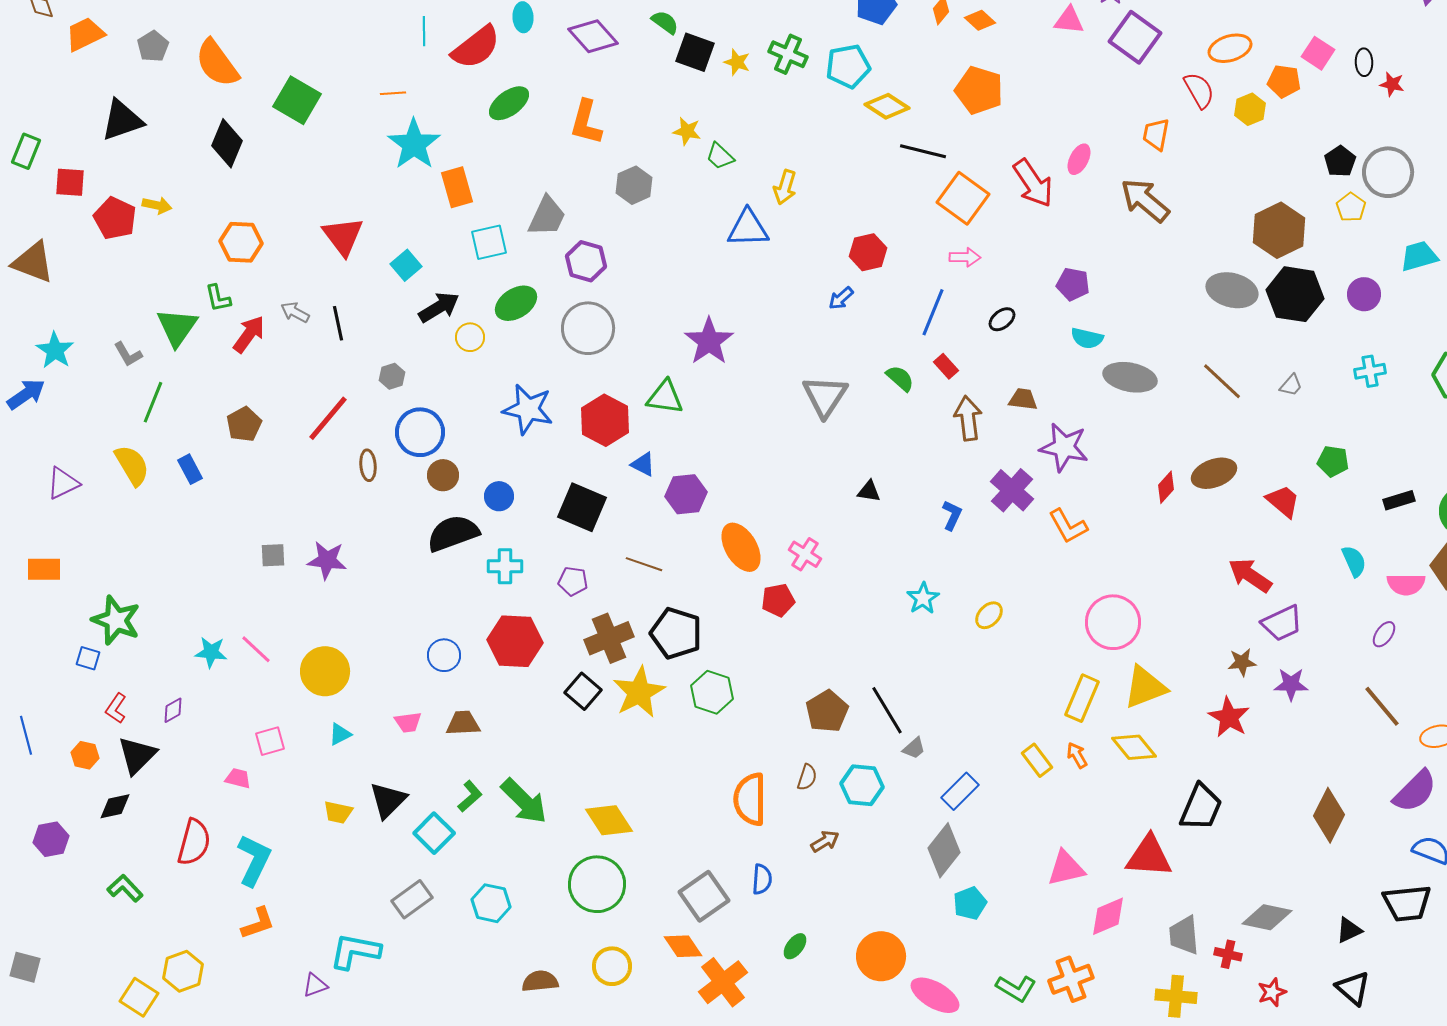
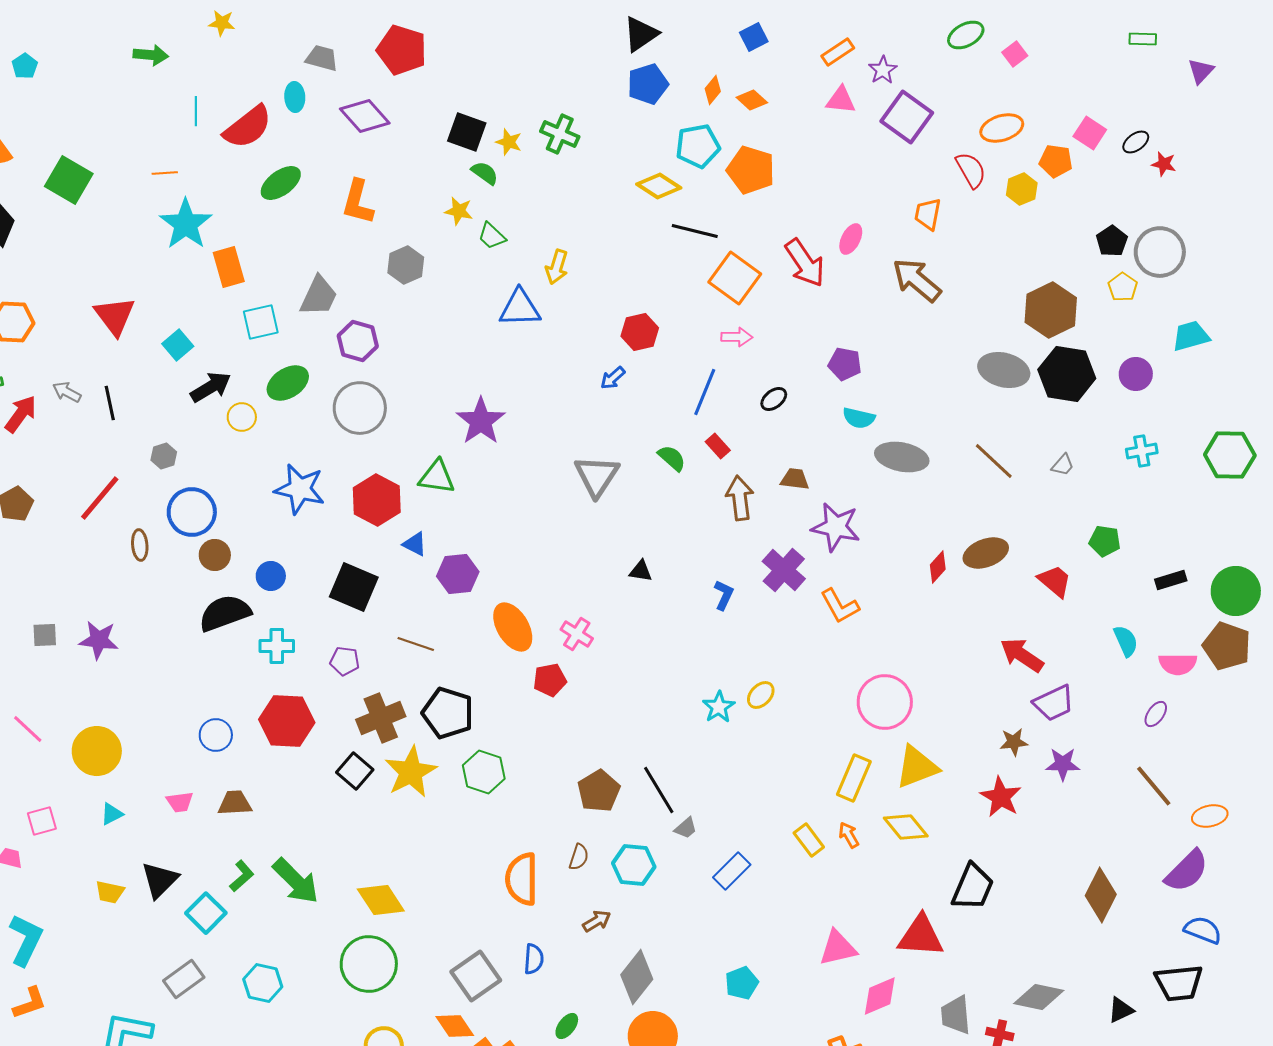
green semicircle: (665, 22) -> (485, 173), moved
black ellipse: (1364, 62) -> (1136, 142), turned 56
cyan pentagon: (848, 66) -> (698, 146), moved
cyan star: (923, 598) -> (719, 707), moved
gray diamond: (944, 850) -> (637, 977), moved

